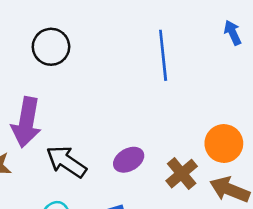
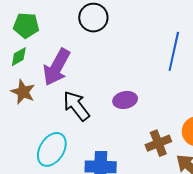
purple ellipse: (129, 160) -> (125, 100), moved

